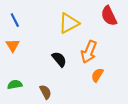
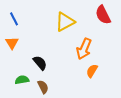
black semicircle: (59, 59) -> (40, 63), moved
green semicircle: (15, 85) -> (22, 80), moved

